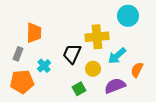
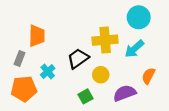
black trapezoid: (72, 54) -> (78, 58), turned 30
cyan arrow: (117, 56) -> (134, 49), moved

